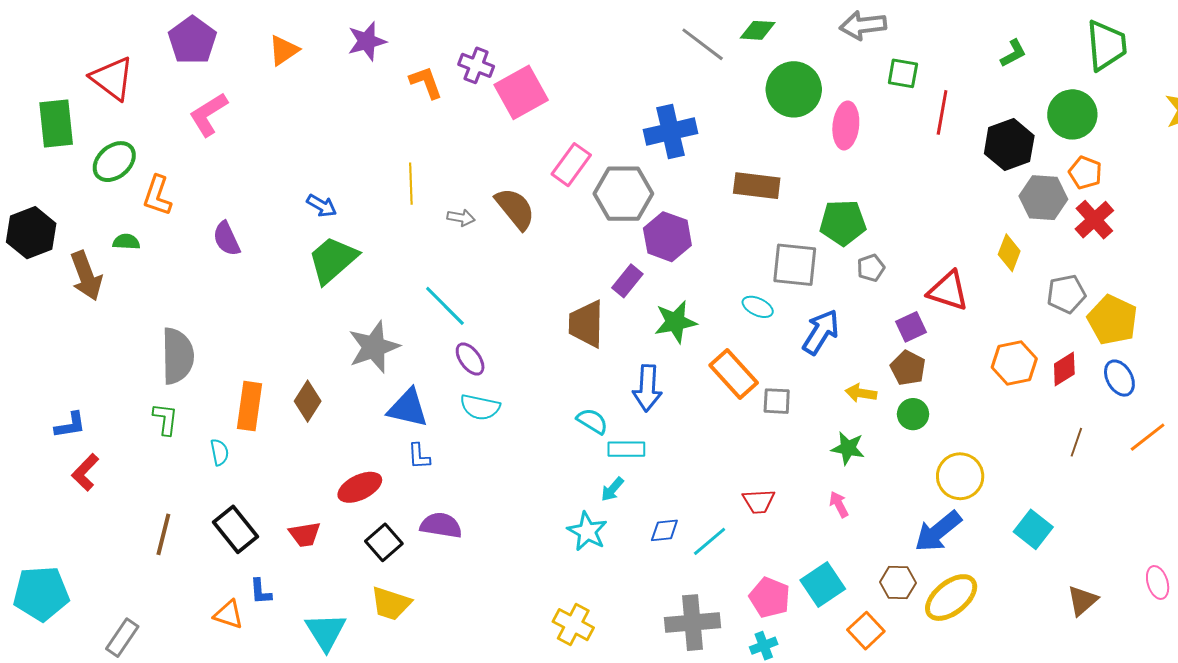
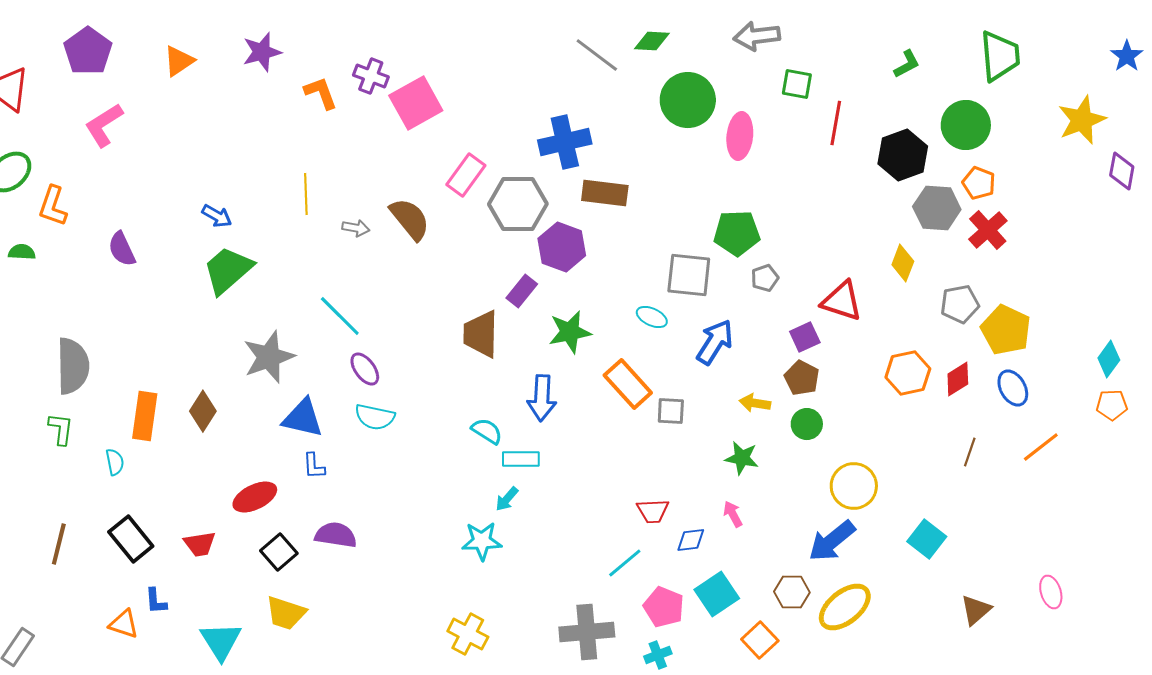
brown rectangle: (757, 186) -> (605, 193), moved
blue diamond: (664, 530) -> (691, 540), moved
cyan star: (587, 531) -> (482, 541), turned -30
cyan line: (710, 541) -> (625, 563), moved

